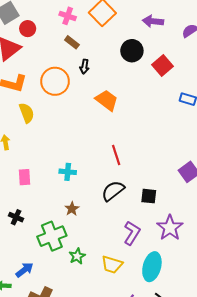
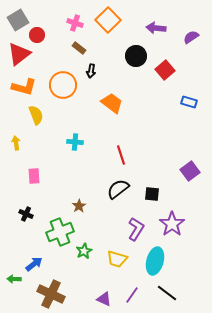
cyan cross: (68, 172) -> (75, 142), moved

